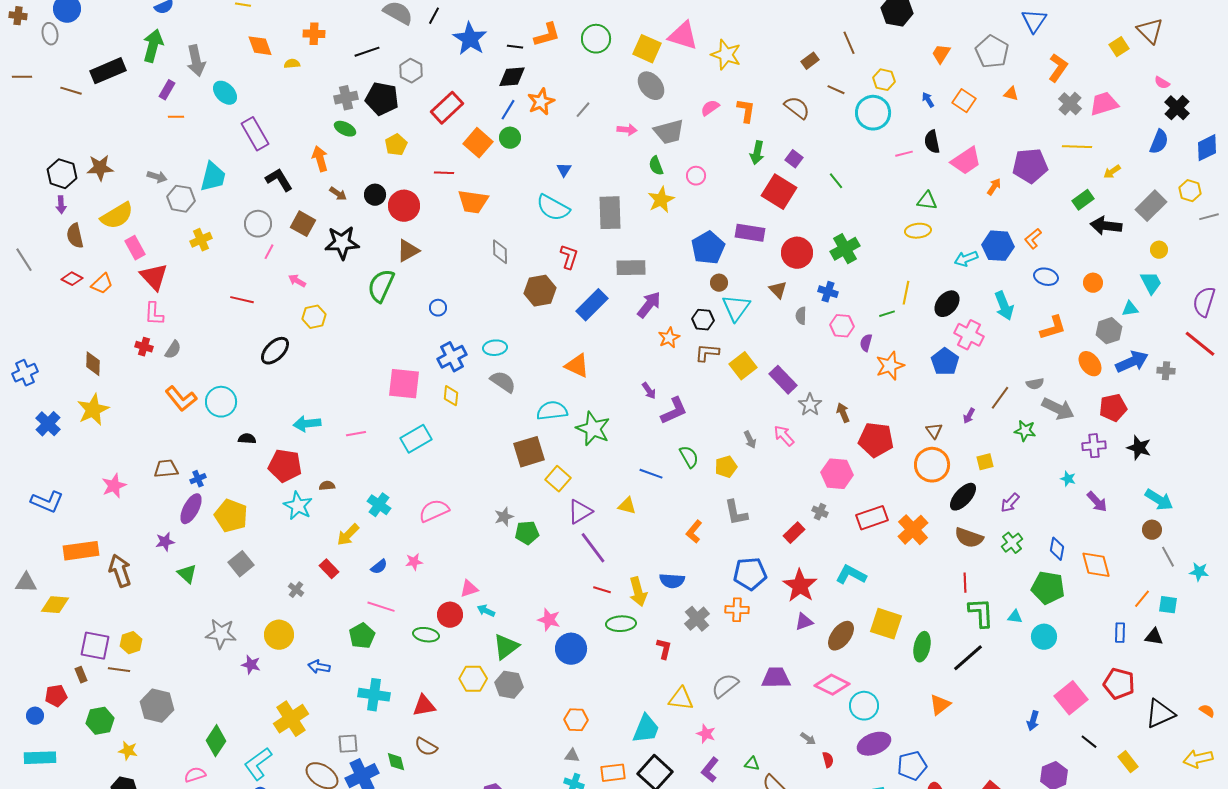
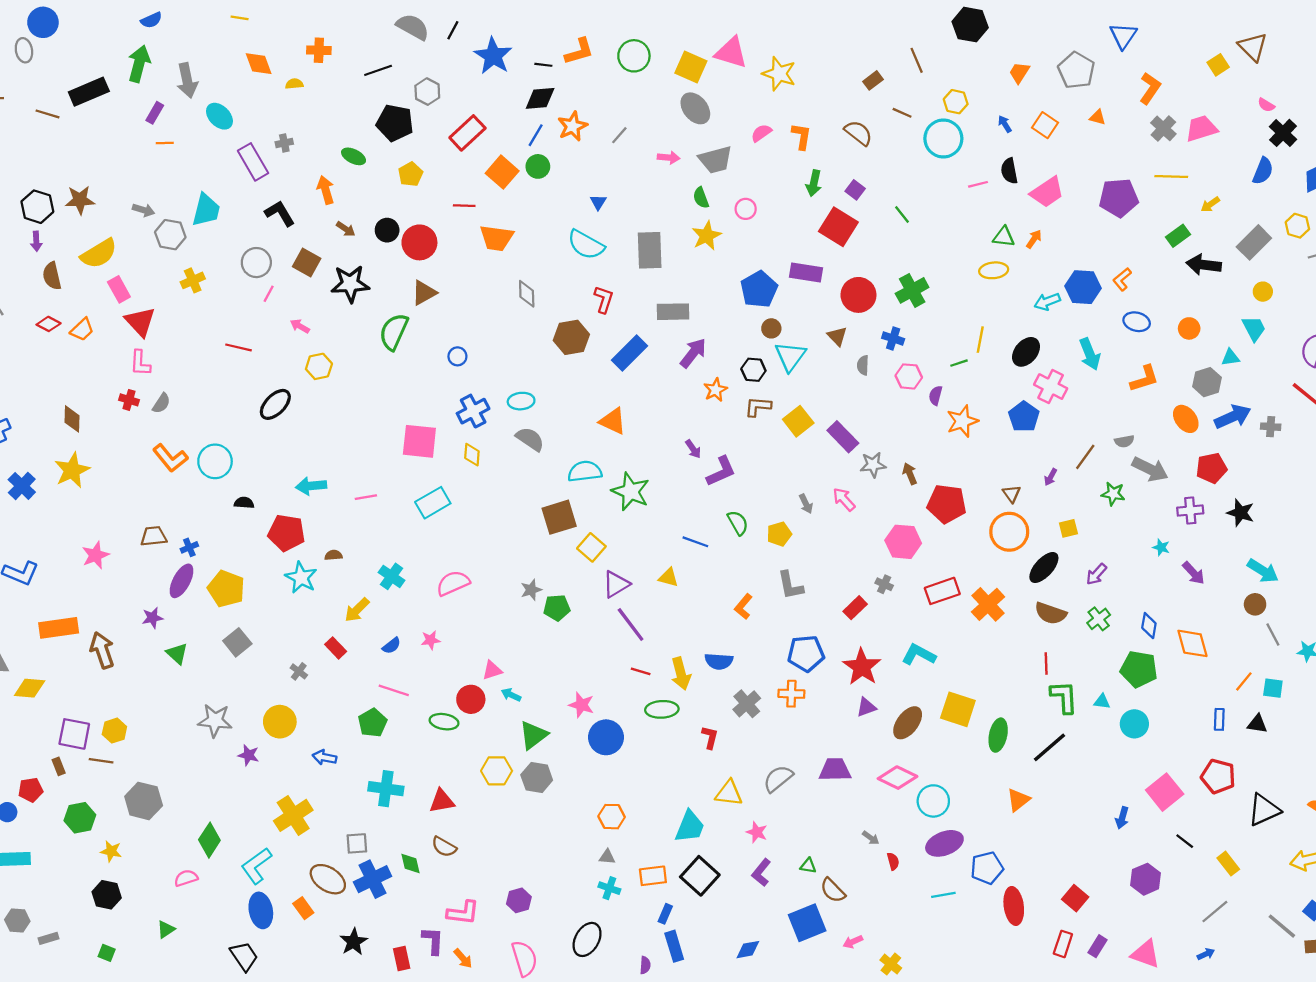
gray cross: (346, 98) -> (284, 143), moved, size x0.7
orange arrow: (994, 187) -> (1034, 239), moved
gray star: (810, 405) -> (873, 465), turned 30

